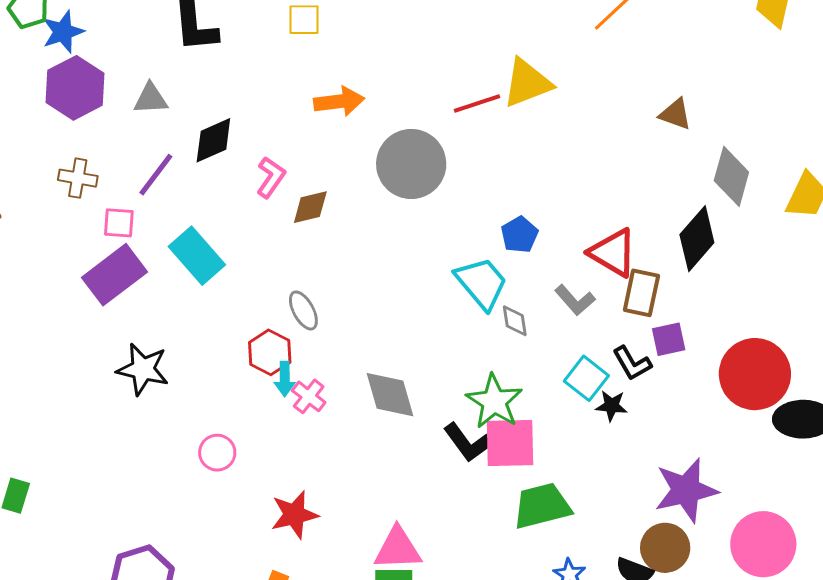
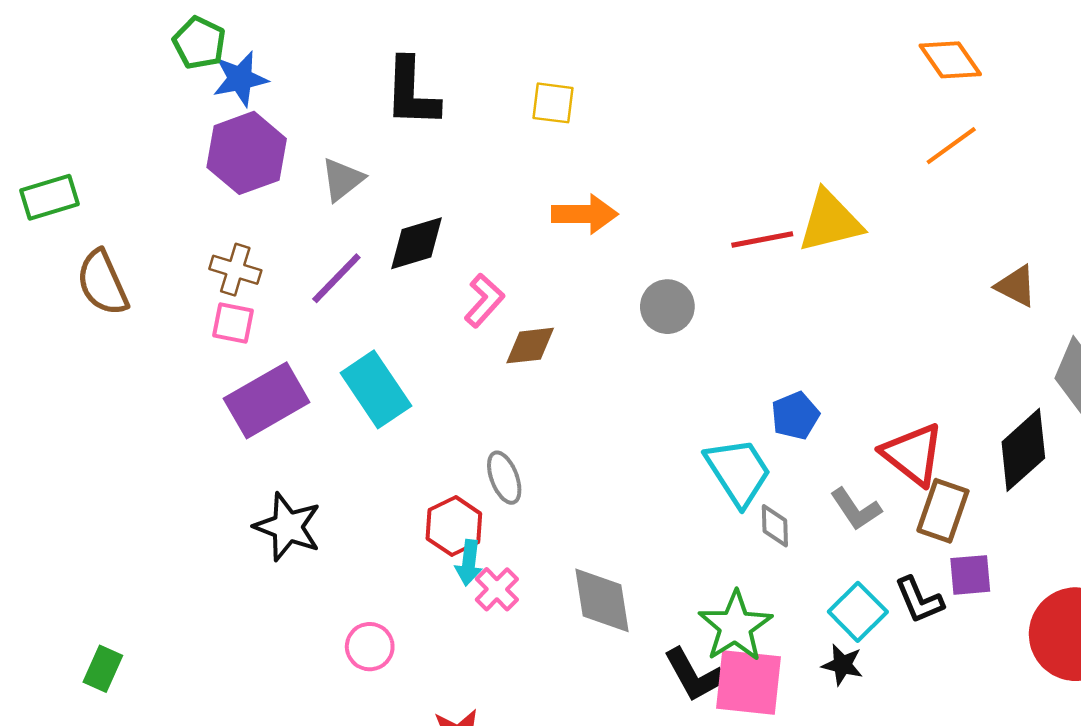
gray triangle: (151, 99) -> (342, 179), turned -42
gray circle: (411, 164) -> (667, 307), size x0.6
pink square: (119, 223) -> (233, 323), moved
black star: (611, 406) -> (842, 665), moved

